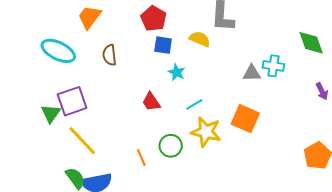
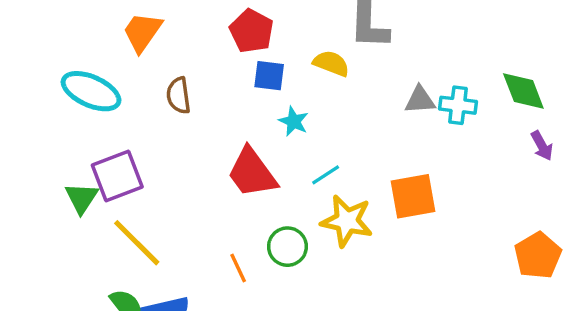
green diamond: (311, 43) -> (523, 91), moved
gray triangle: (252, 73) -> (420, 100), moved
red trapezoid: (151, 102) -> (252, 173), size x1.6
orange square: (245, 119) -> (413, 196), turned -32

